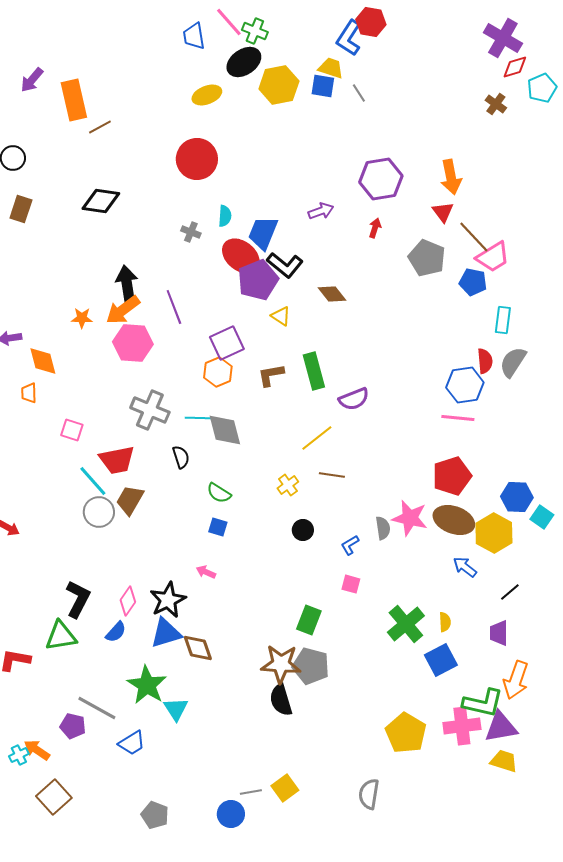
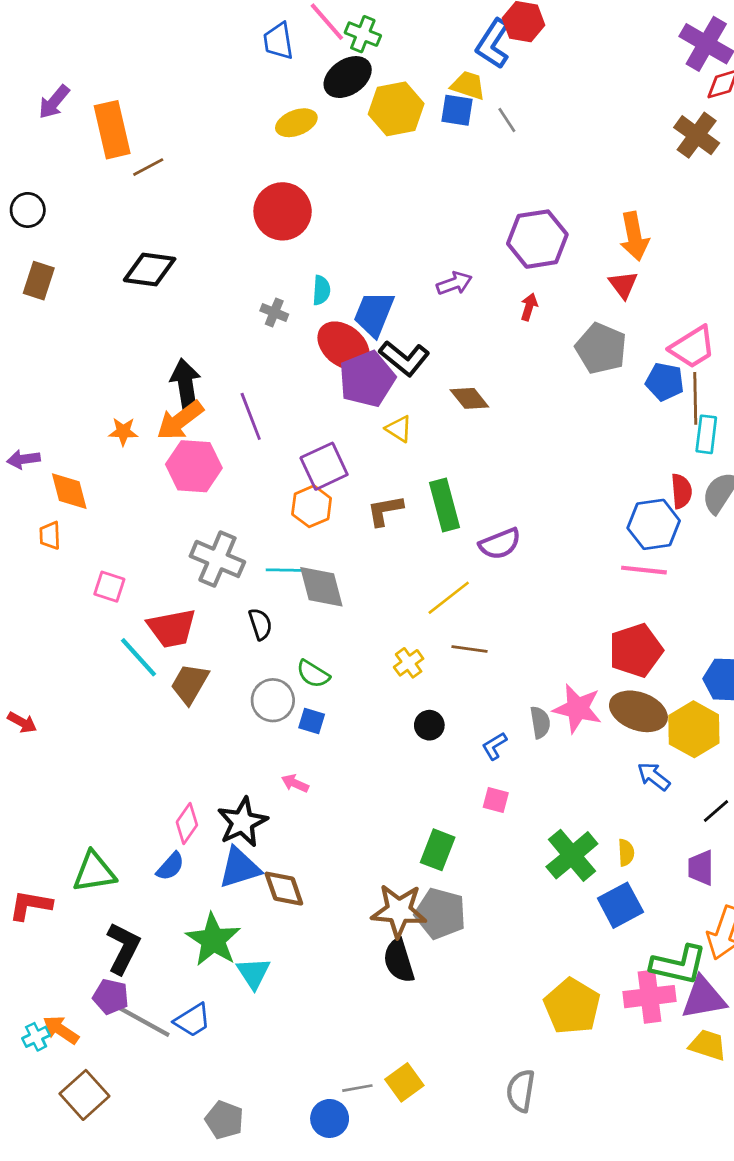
brown cross: (496, 104) -> (697, 135), size x1.5
brown line: (474, 237) -> (695, 398), moved, turned 42
gray circle: (99, 512) -> (273, 700), moved
black L-shape: (78, 599) -> (123, 948), moved
gray line: (97, 708) -> (144, 1022), moved

